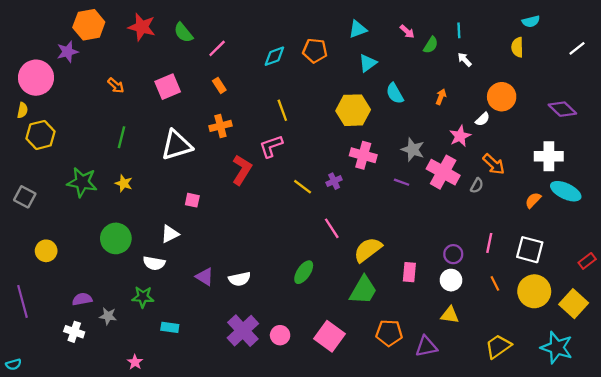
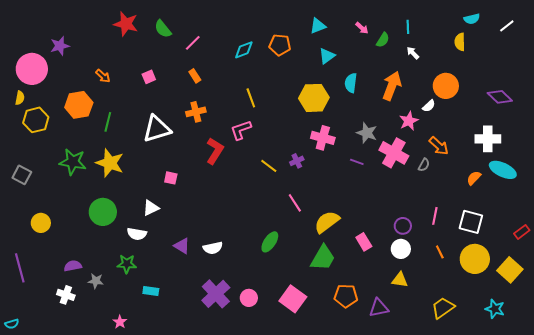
orange hexagon: (89, 25) -> (79, 105), moved
white line: (577, 48) -> (507, 26), moved
pink square: (168, 87) -> (149, 77), size x0.6
cyan semicircle: (395, 93) -> (351, 83), turned 36
orange arrow: (441, 97) -> (392, 86), size x2.0
yellow star: (124, 183) -> (110, 163), size x1.8
pink rectangle: (409, 272) -> (364, 242), turned -36
cyan star: (557, 348) -> (495, 309), size x0.7

